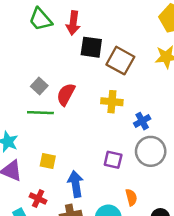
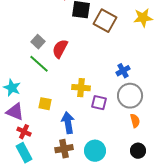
yellow cross: (112, 102) -> (81, 88), moved
green line: (40, 113) -> (39, 64), turned 40
orange semicircle: (131, 197) -> (135, 121), moved
red cross: (38, 199) -> (24, 132), moved

